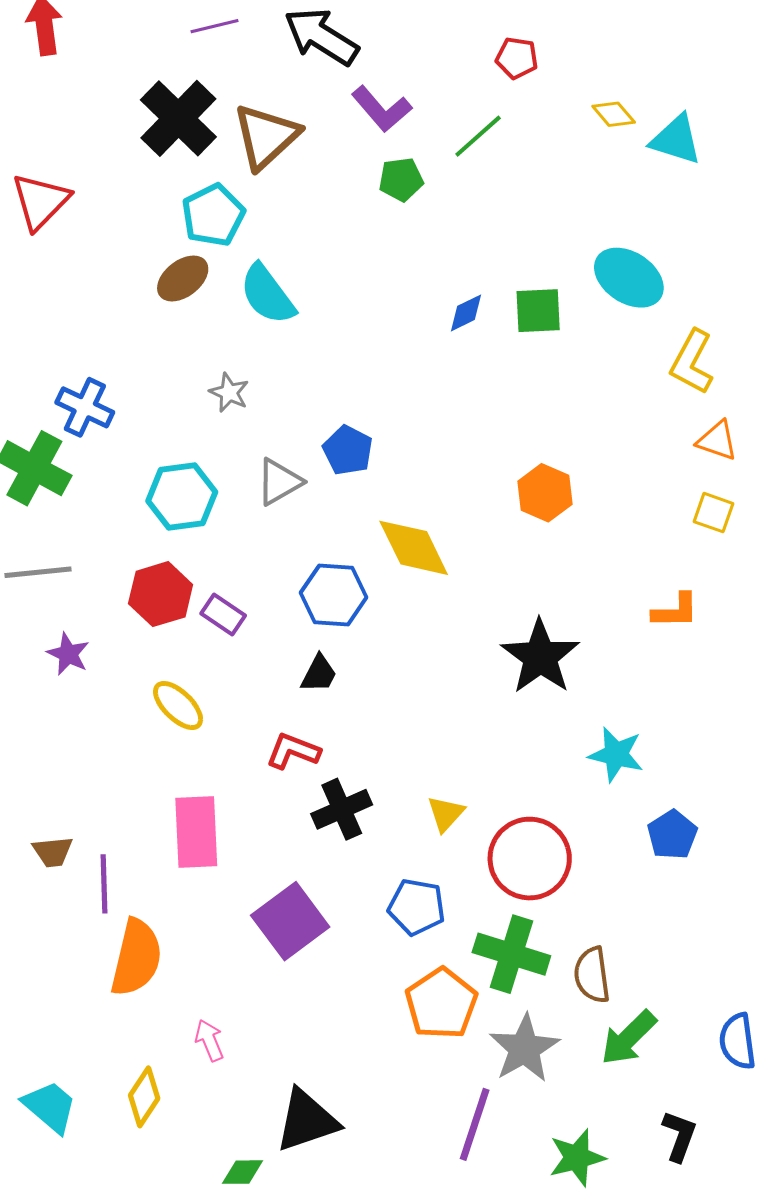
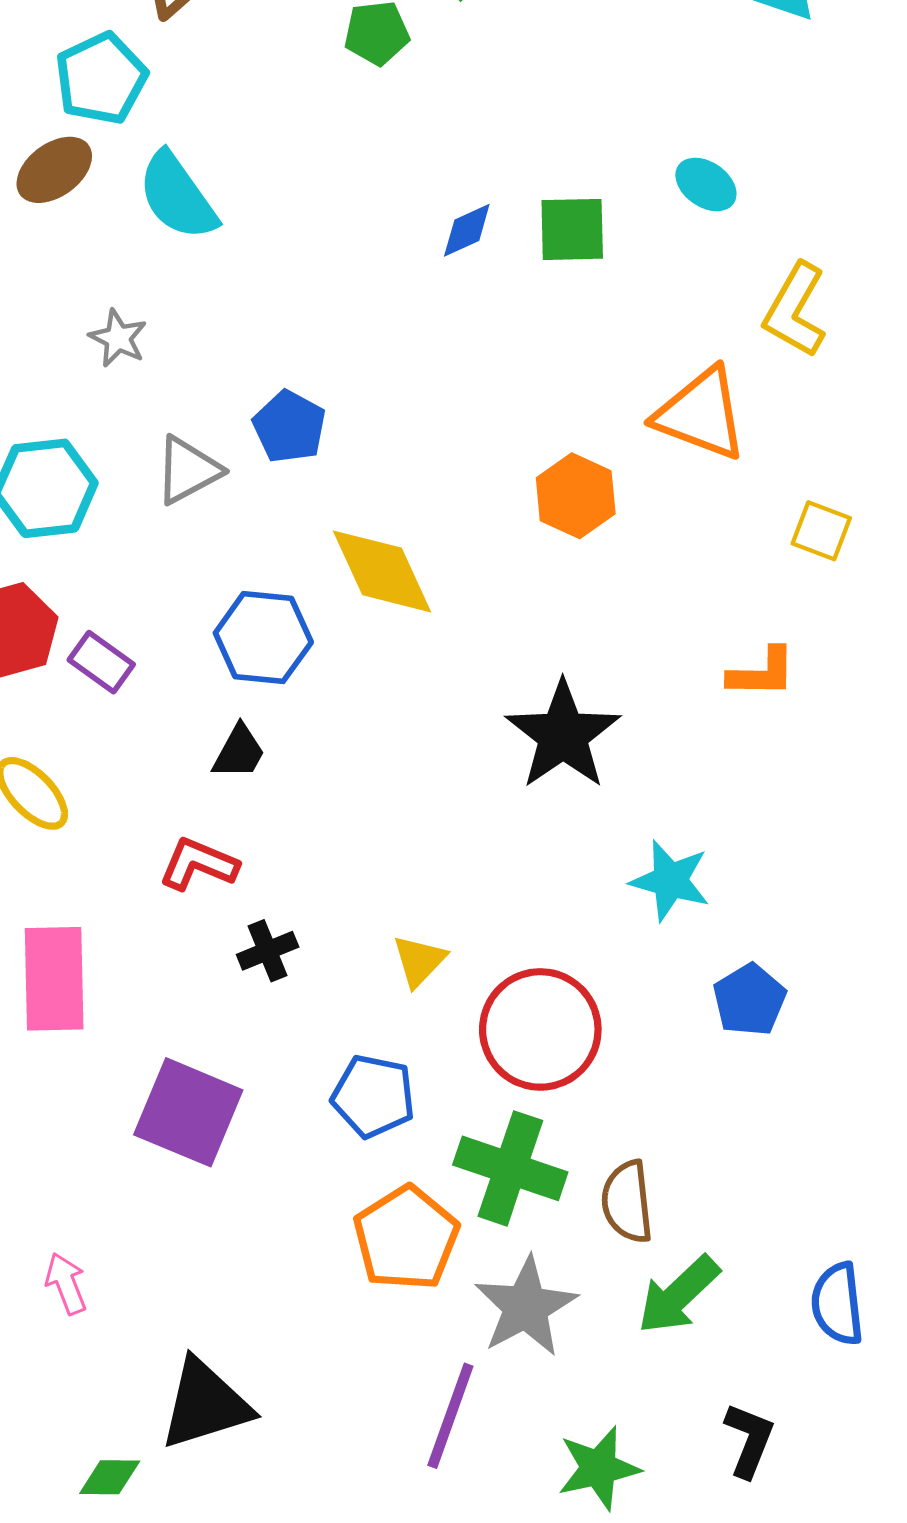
cyan ellipse: (629, 278) -> (706, 184), size x0.6
orange triangle: (717, 441) -> (701, 414), moved, size x1.6
black cross: (342, 809) -> (268, 951), size x0.7
purple square: (290, 921) -> (188, 1112), turned -32

